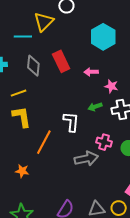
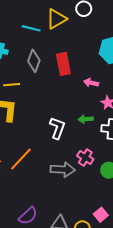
orange line: (44, 142) -> (21, 159), moved

